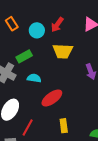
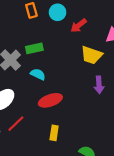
cyan circle: (37, 30) -> (58, 12), moved
yellow trapezoid: (63, 51) -> (92, 55), moved

